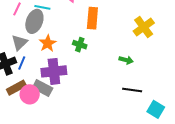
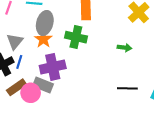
gray ellipse: (34, 21) -> (45, 23), moved
green cross: (80, 45) -> (76, 37), size x1.5
black line: (132, 90) -> (127, 88), moved

